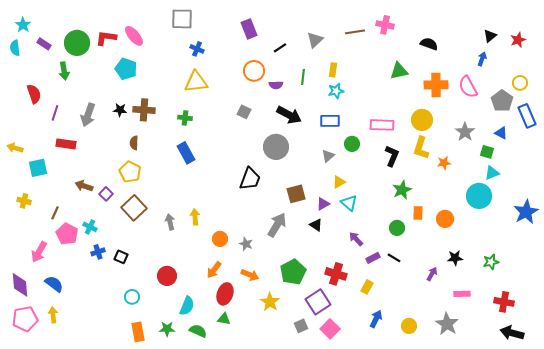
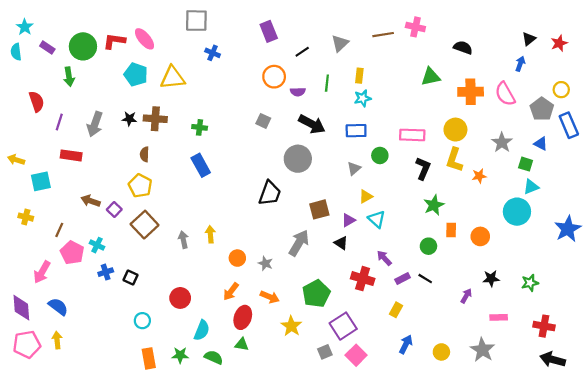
yellow triangle: (196, 82) -> (173, 78), moved
red cross: (336, 274) -> (363, 279), moved

